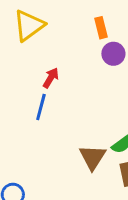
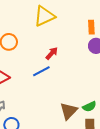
blue line: (41, 107) -> (41, 71), turned 36

